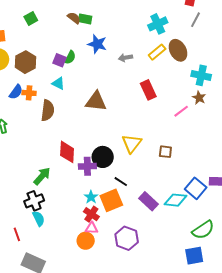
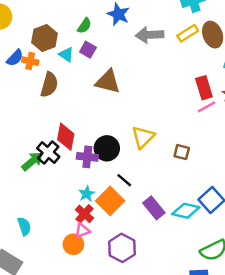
gray arrow: (125, 58) -> (149, 35), size x1.6
purple square: (59, 60) -> (88, 50), moved
brown hexagon: (25, 62) -> (44, 38), moved
red rectangle: (148, 90) -> (204, 88), moved
orange square: (111, 200) -> (110, 201), turned -30
black cross: (34, 201) -> (48, 152), moved, turned -36
cyan semicircle: (39, 219) -> (24, 226), moved
pink triangle: (92, 228) -> (82, 230), turned -32

